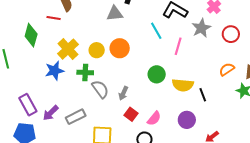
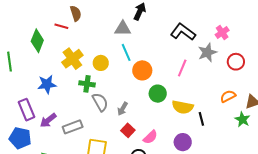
cyan line: (156, 31) -> (126, 52), moved
orange circle: (120, 48) -> (142, 70), moved
blue star: (54, 71) -> (47, 84), moved

